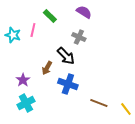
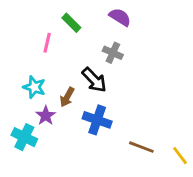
cyan star: (13, 35) -> (34, 87), moved
purple star: (23, 80) -> (46, 116), moved
cyan cross: (26, 103) -> (24, 137), moved, turned -36

